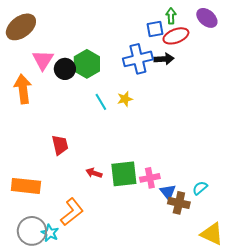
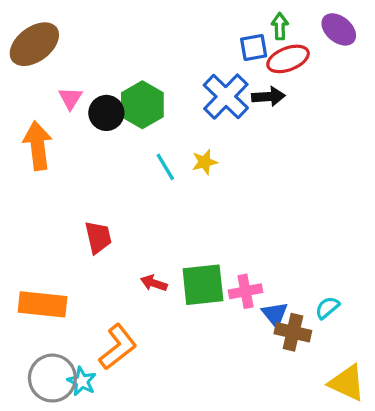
blue cross: (138, 59) -> (226, 97), turned -32
pink triangle: (43, 60) -> (70, 98), size x0.7

